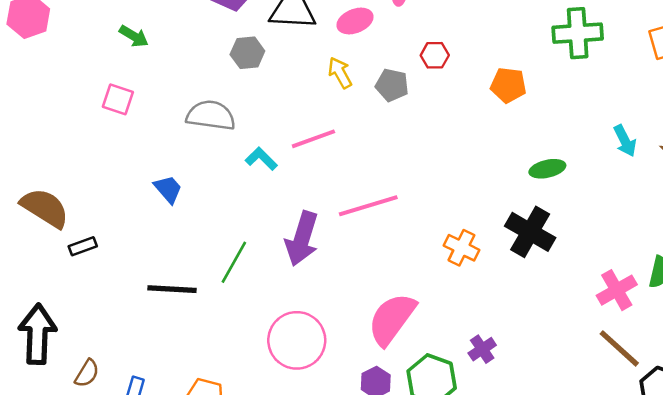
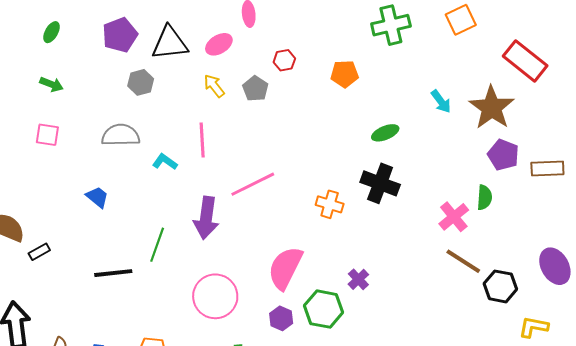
gray pentagon: (392, 85) -> (255, 89), turned 30
pink line: (313, 139) -> (202, 140), turned -64

